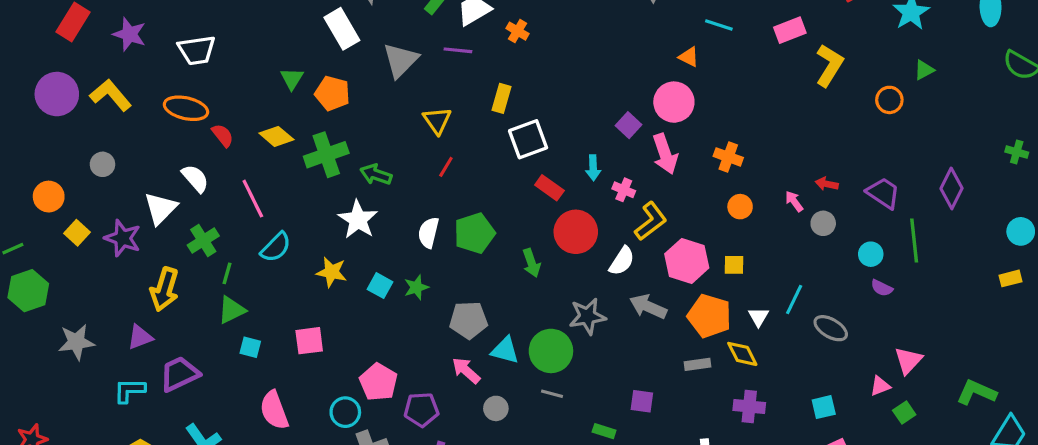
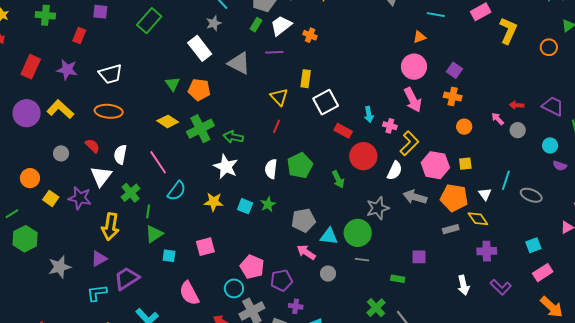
orange triangle: (689, 57) -> (420, 37), turned -40
gray triangle: (400, 60) -> (239, 63), turned -40
yellow triangle: (437, 121) -> (279, 97), moved
purple square: (628, 125) -> (454, 70), moved
red semicircle: (223, 135) -> (92, 146), moved
white semicircle: (195, 178) -> (120, 154), turned -120

